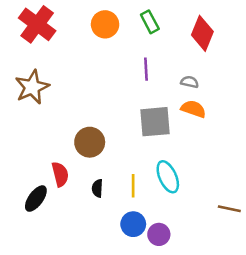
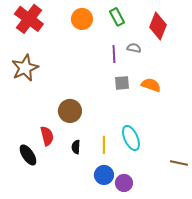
gray semicircle: (190, 82) -> (134, 48), moved
gray square: (155, 122) -> (122, 83), moved, size x0.6
black ellipse: (36, 199) -> (28, 155), turned -70

